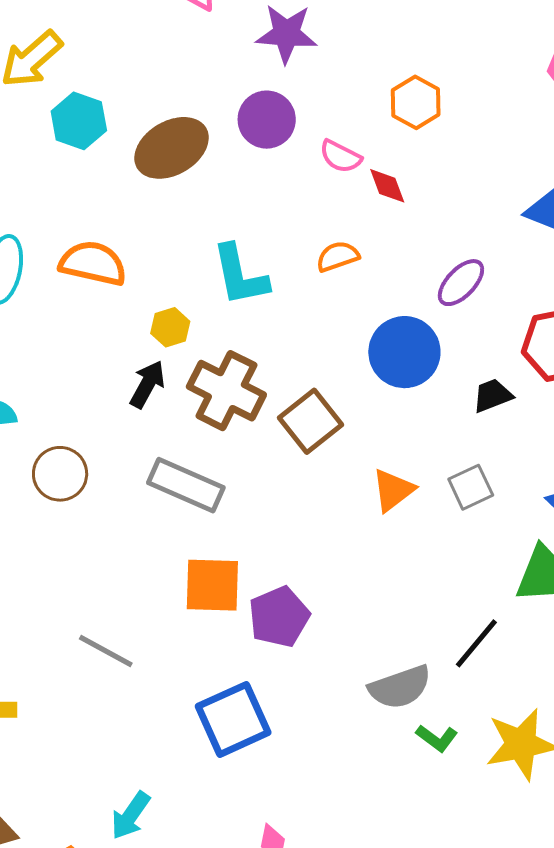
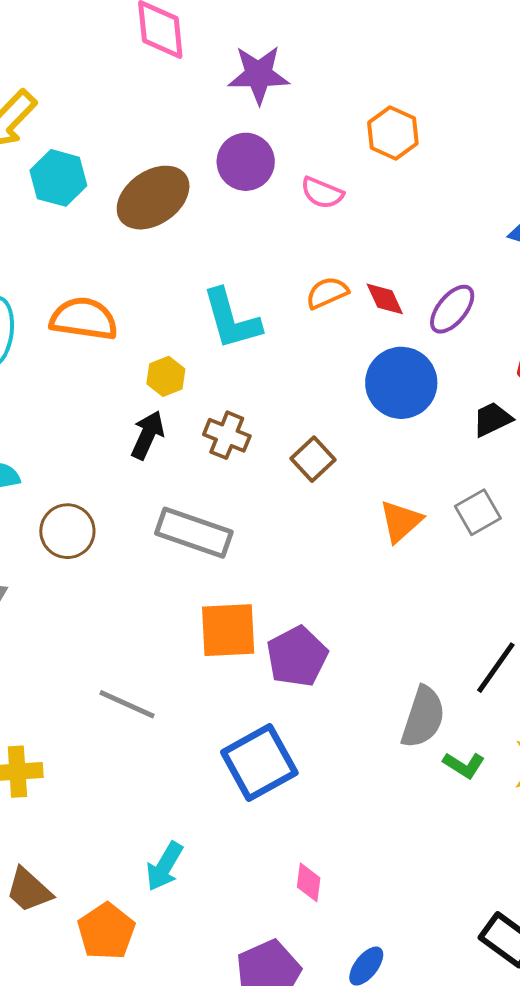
red diamond: (387, 186) -> (385, 299), moved
brown cross: (226, 391) -> (227, 435), size x0.6
brown square: (310, 421) -> (313, 459), size x0.7
gray semicircle: (400, 687) -> (423, 717), turned -48

